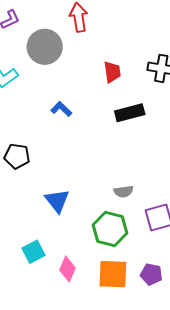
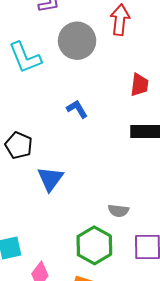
blue triangle: (57, 201) -> (50, 179), moved

